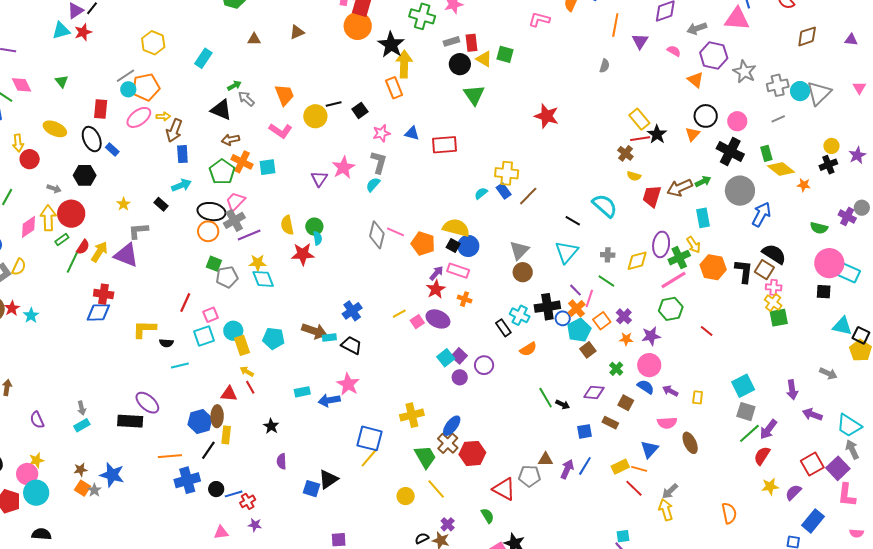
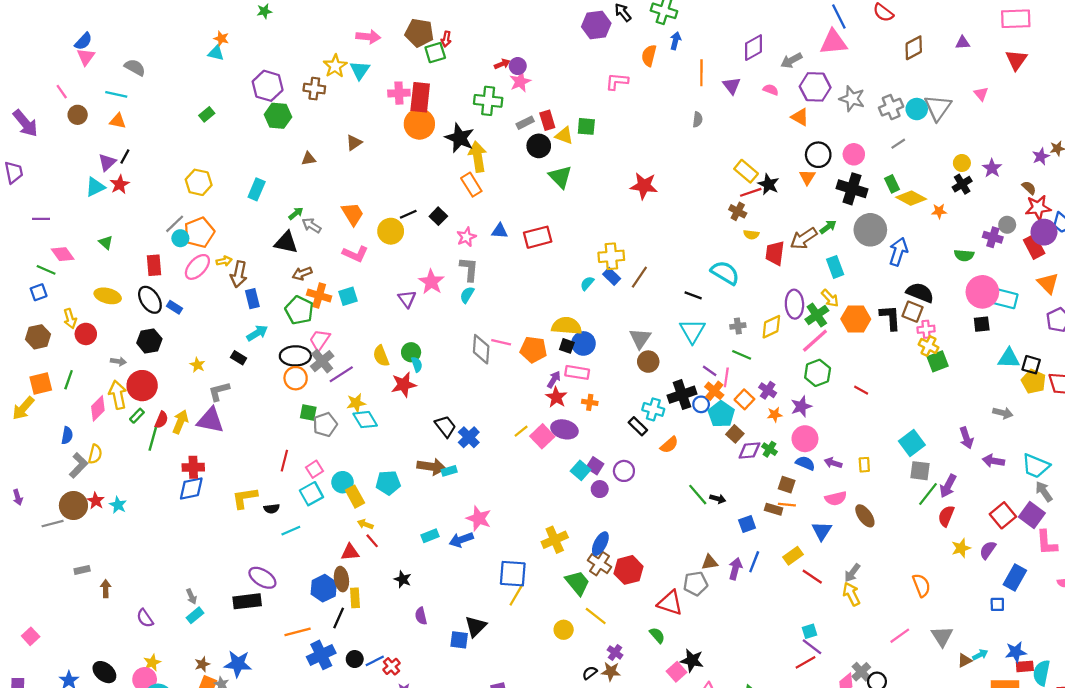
pink square: (417, 322) -> (542, 436), size x1.5
black trapezoid: (351, 345) -> (445, 426), moved, turned 35
purple diamond: (594, 392) -> (749, 451), moved
orange line: (639, 469) -> (787, 505), moved

